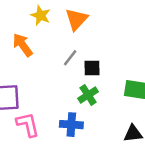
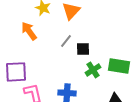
green cross: (88, 95) -> (93, 70), moved

